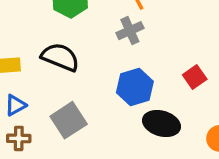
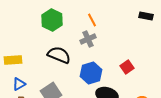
black semicircle: (60, 57) -> (59, 55), moved

